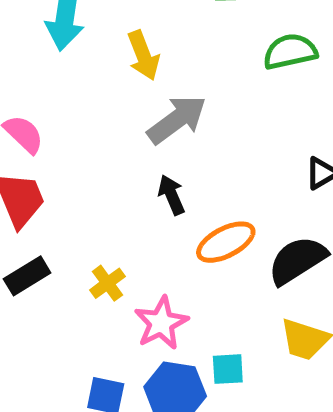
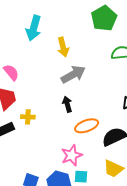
yellow cross: (108, 283) -> (28, 117), moved, turned 32
pink star: (161, 323) -> (72, 155), moved

